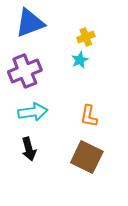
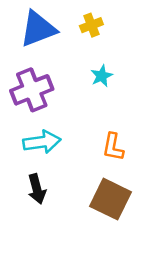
yellow cross: (86, 37) -> (91, 25), moved

